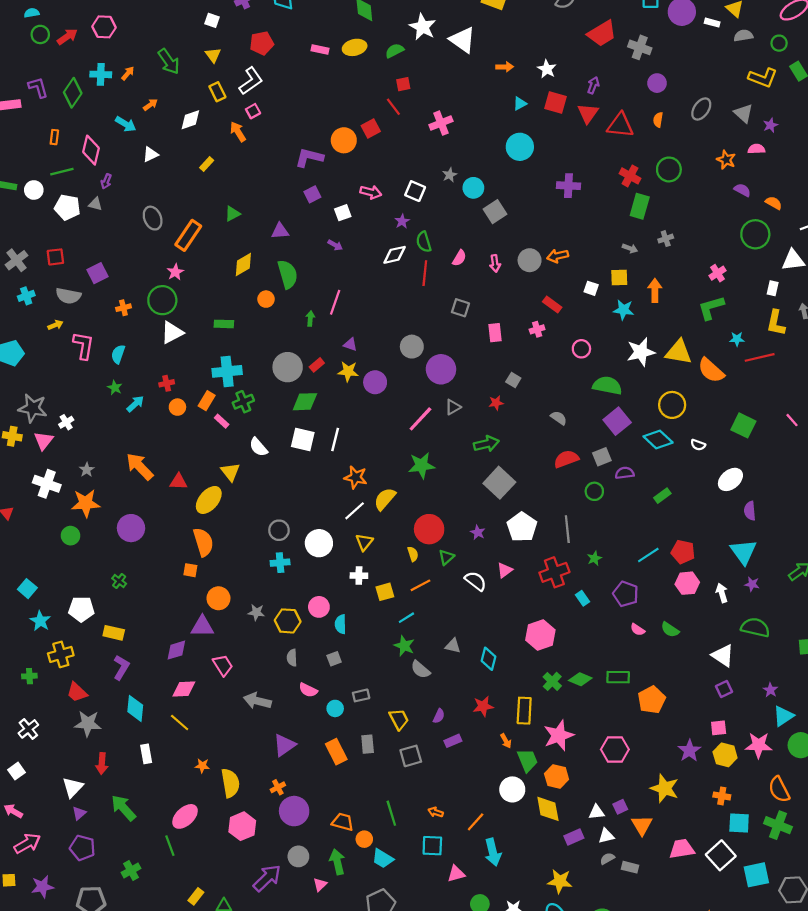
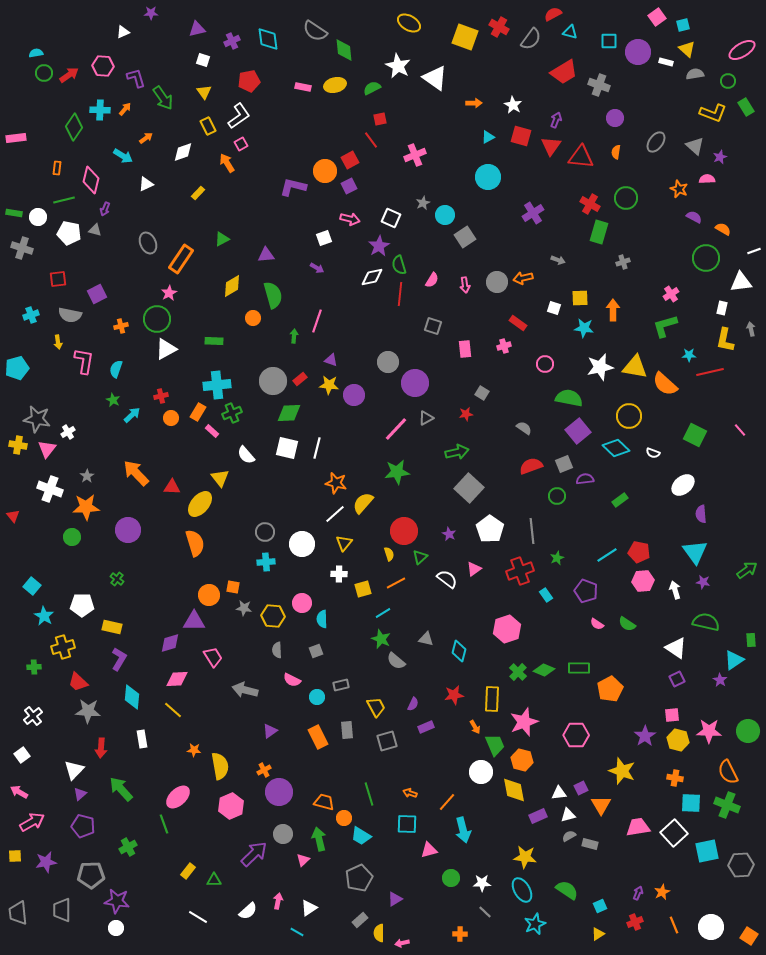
purple L-shape: (38, 87) -> (136, 78), moved
purple cross: (568, 186) -> (533, 213), turned -35
purple square: (312, 194) -> (349, 186), moved
purple star: (402, 221) -> (379, 246), size x1.5
gray arrow: (630, 248) -> (558, 260), moved
gray cross: (17, 260) -> (22, 248), moved, turned -35
yellow arrow: (55, 325) -> (58, 342), turned 104
orange square: (190, 570) -> (233, 587), moved
cyan triangle: (783, 716) -> (734, 660), moved
purple triangle: (284, 745) -> (270, 731), size x0.7

